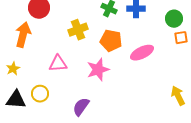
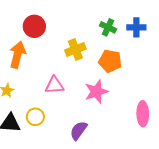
pink ellipse: (142, 53) -> (143, 114), moved, turned -65

